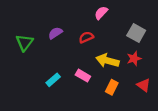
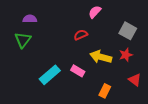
purple semicircle: (55, 33) -> (30, 19), moved, turned 32
cyan rectangle: (53, 80) -> (50, 75), size x1.5
orange rectangle: (112, 87) -> (105, 91), moved

